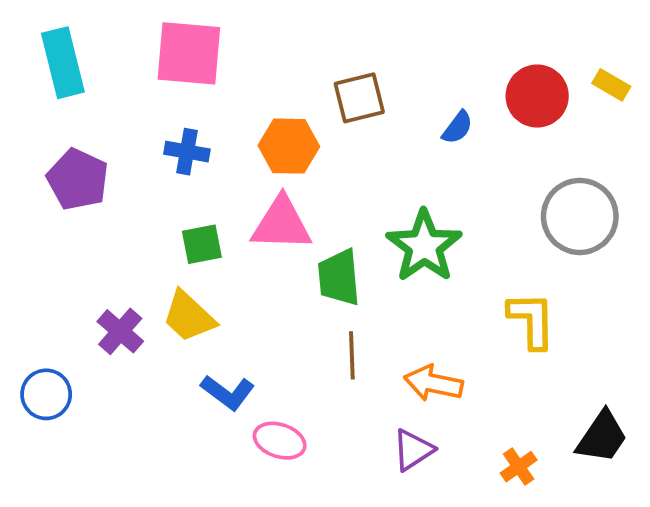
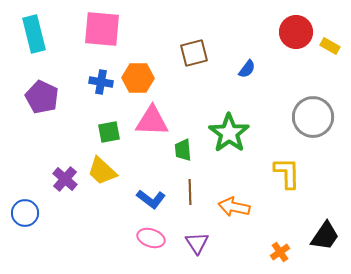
red circle: (537, 96) -> (296, 32), moved
orange hexagon: (289, 146) -> (138, 78), moved
green trapezoid: (339, 278) -> (183, 150), size x0.7
blue L-shape: (228, 392) -> (151, 199), moved
purple triangle: (413, 450) -> (197, 243), moved, turned -30

